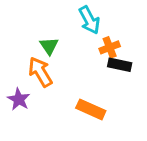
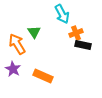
orange arrow: (40, 72) -> (17, 44), moved
orange rectangle: (91, 109) -> (43, 76), moved

